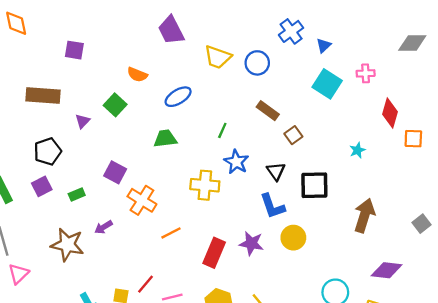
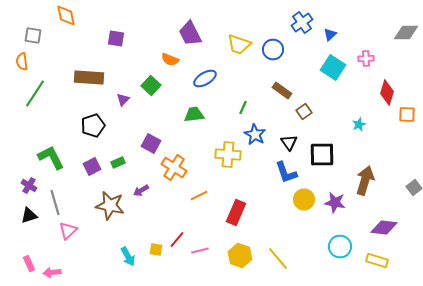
purple trapezoid: (171, 30) -> (190, 34), moved
purple square: (42, 186) -> (92, 166), moved
purple star: (251, 243) -> (335, 202), moved

